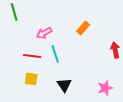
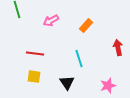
pink arrow: (44, 33) -> (51, 21), moved
cyan line: (55, 54) -> (79, 59), moved

